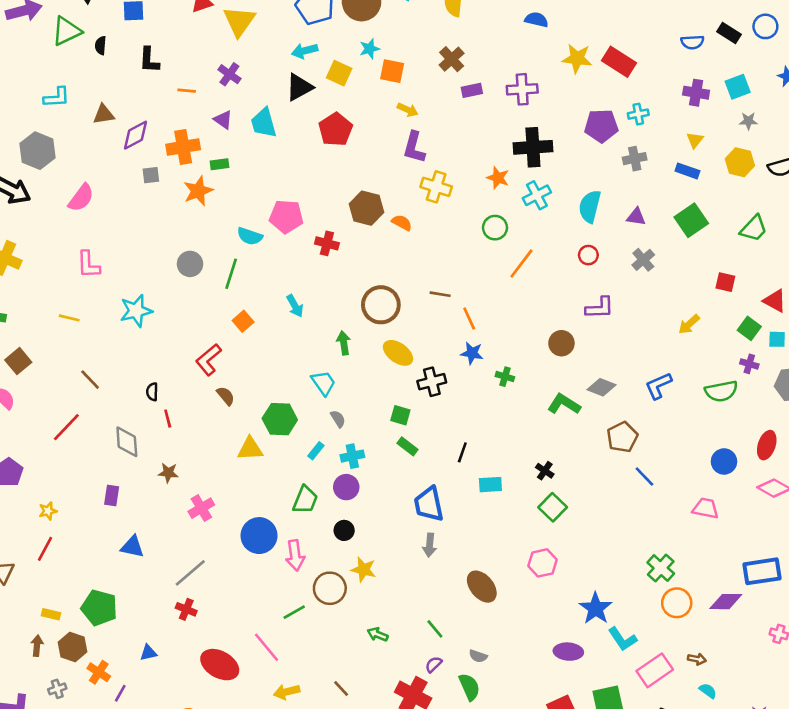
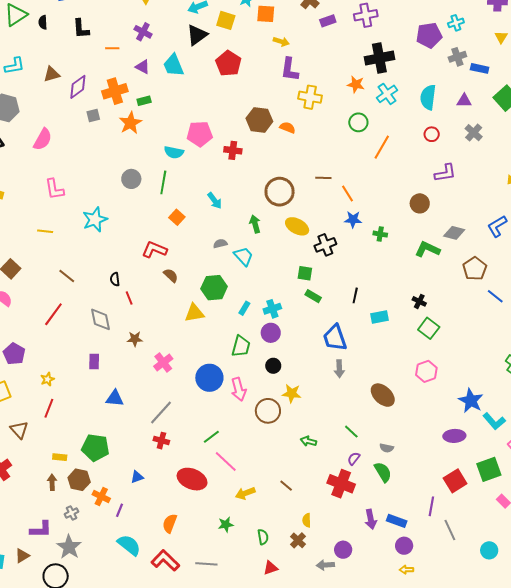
blue rectangle: (687, 171) -> (480, 68), moved
red L-shape: (208, 360) -> (154, 250), turned 70
gray semicircle: (338, 419) -> (220, 244), moved, turned -64
green line: (294, 612) -> (211, 437), moved

